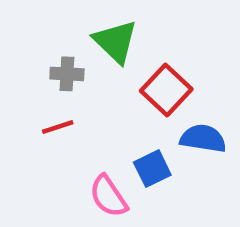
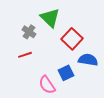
gray cross: (67, 74) -> (29, 32), turned 32

